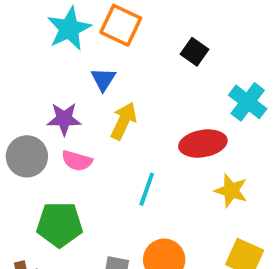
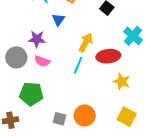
yellow arrow: (124, 121) -> (86, 42), moved
cyan line: (147, 189) -> (78, 65), moved

